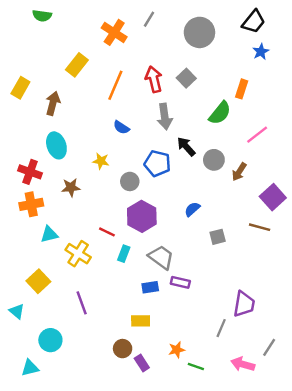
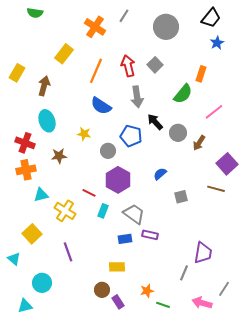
blue semicircle: (121, 127) -> (101, 106), size x1.5

